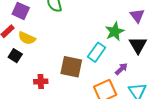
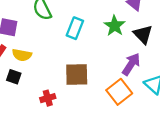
cyan rectangle: (97, 52) -> (75, 28), moved
purple arrow: (121, 69) -> (131, 64), size x1.5

